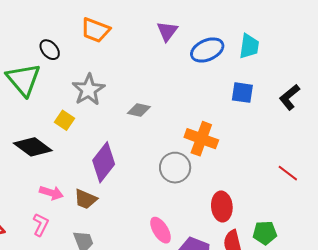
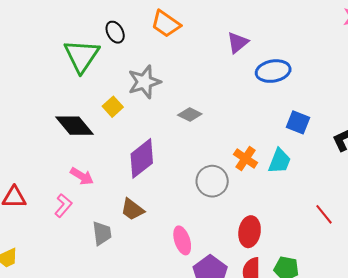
cyan trapezoid: (249, 46) -> (280, 161), moved
orange cross: (201, 139) -> (246, 159), size x0.7
brown trapezoid: (86, 199) -> (132, 209), moved

